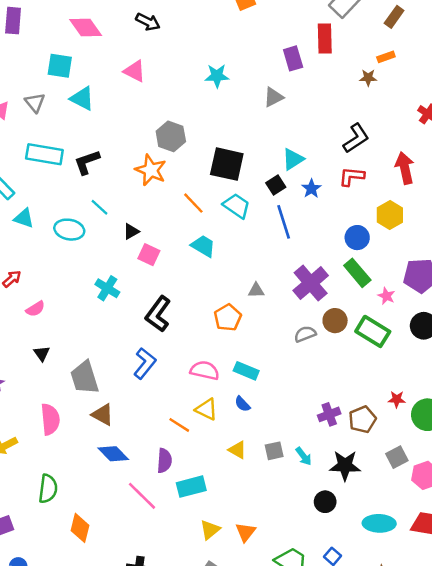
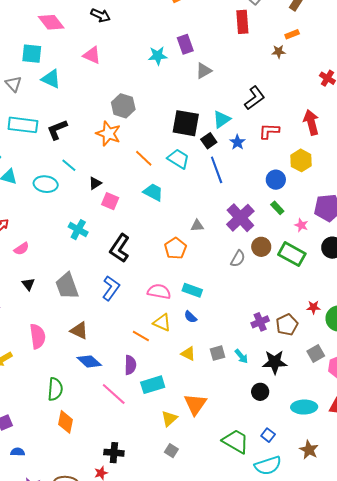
purple rectangle: (293, 58) -> (185, 44), moved
black L-shape: (356, 138) -> (255, 98), moved
black square: (227, 164) -> (186, 123), moved
green rectangle: (357, 273) -> (277, 208), size x0.6
gray semicircle: (305, 334) -> (238, 259), turned 144
gray trapezoid: (85, 378) -> (67, 286), moved
green semicircle: (48, 489) -> (55, 389), moved
orange triangle: (245, 532) -> (195, 404), moved, size x1.4

